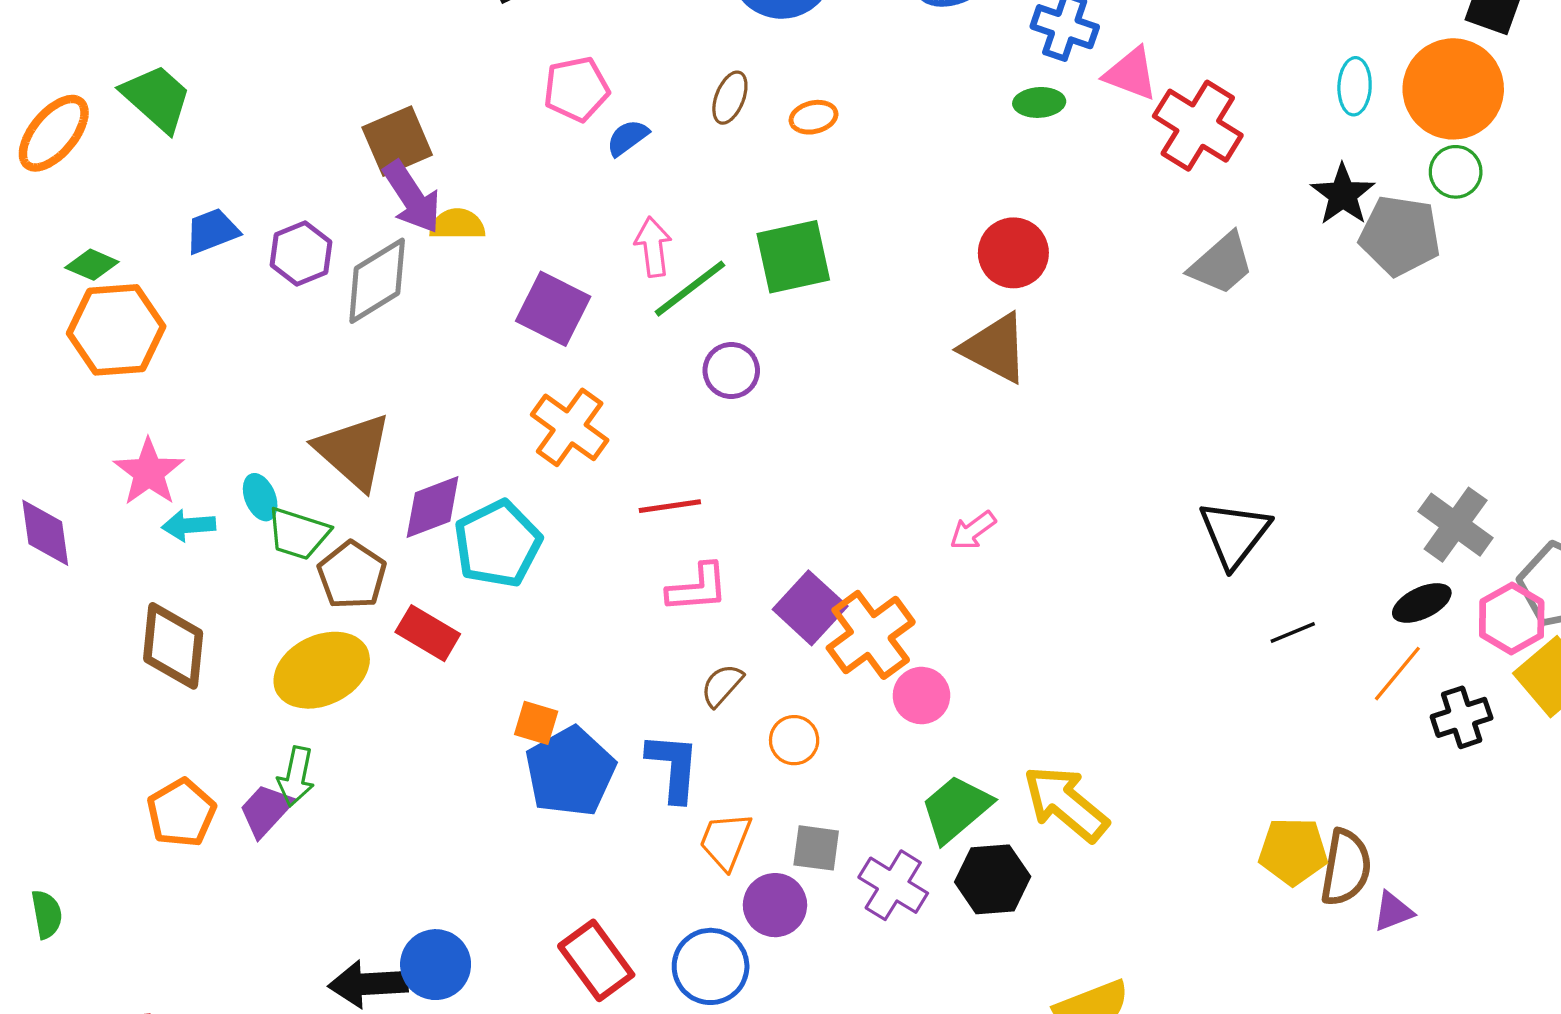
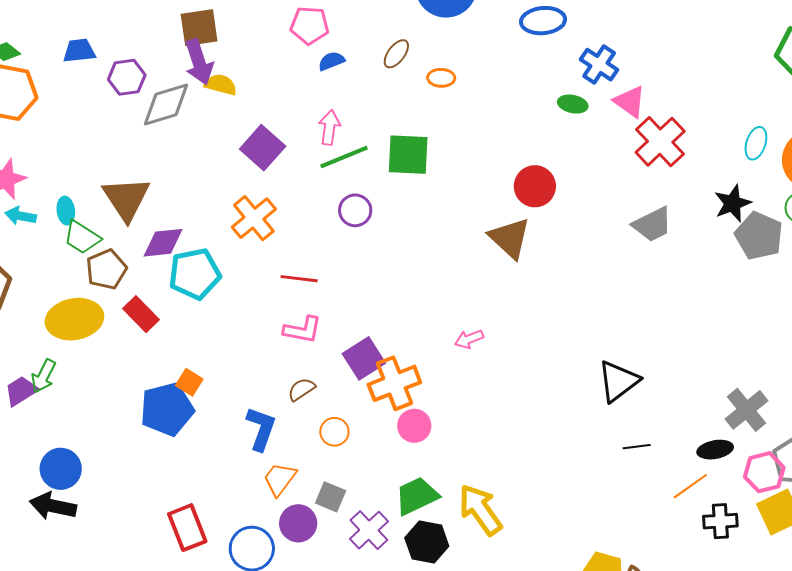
blue pentagon: (570, 772) -> (167, 409), moved
blue circle: (436, 965) -> (61, 469), moved

